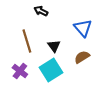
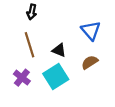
black arrow: (41, 11) -> (32, 12), moved, turned -104
black triangle: (54, 46) -> (59, 50), turned -32

